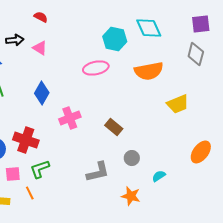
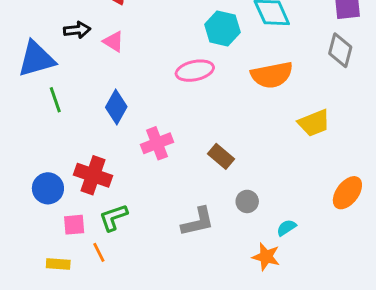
orange star: (131, 196) -> (266, 257), moved

